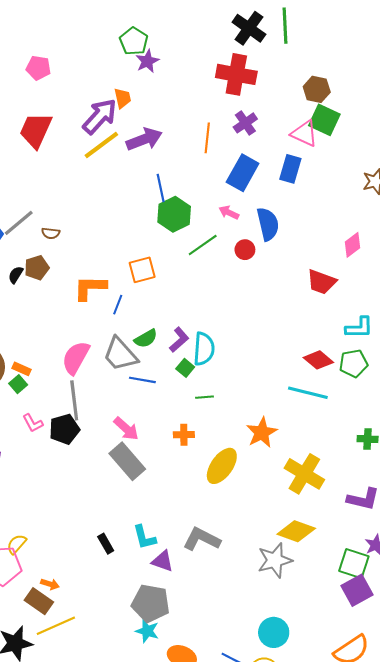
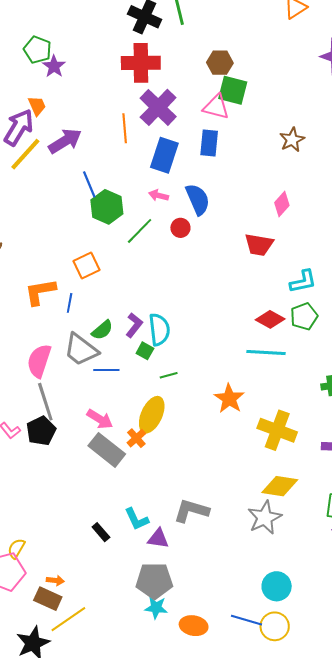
purple cross: (245, 123) -> (158, 107), size x1.6
orange cross: (184, 435) -> (136, 438), moved, turned -30
yellow ellipse: (222, 466) -> (152, 415), moved

